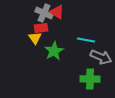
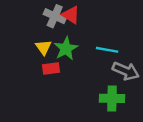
red rectangle: (41, 28) -> (51, 68), moved
green star: (54, 51) -> (66, 49), moved

